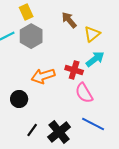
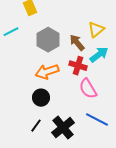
brown arrow: (69, 20) -> (77, 43), moved
gray hexagon: (31, 36) -> (48, 40), moved
black circle: (19, 99) -> (41, 98), moved

